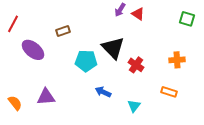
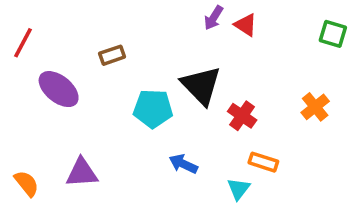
orange cross: (177, 60) -> (315, 107), turned -35
orange rectangle: (169, 92) -> (263, 162), moved

